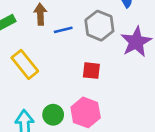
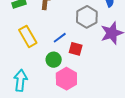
blue line: (63, 30) -> (60, 38), moved, turned -32
green circle: (53, 115) -> (54, 60), moved

